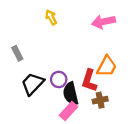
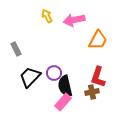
pink arrow: (103, 22) -> (74, 20), moved
orange trapezoid: (107, 66) -> (98, 40), moved
red L-shape: (89, 81) -> (98, 77), moved

